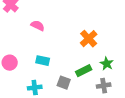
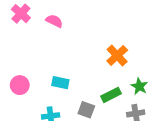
pink semicircle: (38, 26) -> (54, 21), moved

